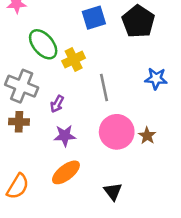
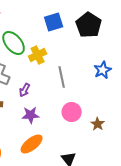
blue star: (156, 79) -> (103, 70), turned -30
pink circle: (117, 132) -> (72, 112), size x0.7
brown star: (147, 136) -> (98, 124), moved

